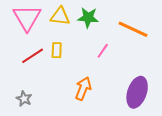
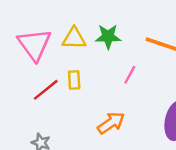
orange arrow: (83, 89) -> (111, 123), turned 40

